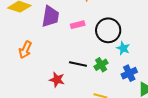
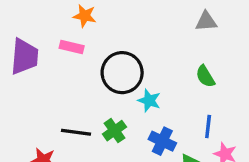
pink rectangle: (78, 25) -> (72, 47), moved, turned 32
blue cross: (129, 73) -> (162, 141), turned -35

